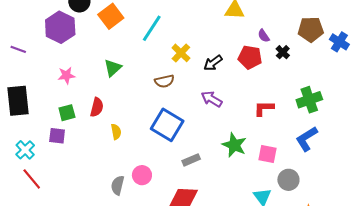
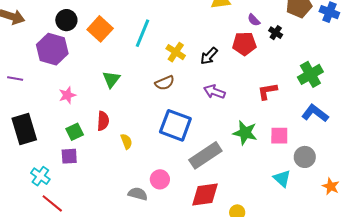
blue L-shape: (307, 139) -> (315, 113), turned 80
gray rectangle: (191, 160) -> (205, 155), size x1.8
gray semicircle: (118, 185) -> (138, 194), turned 102

